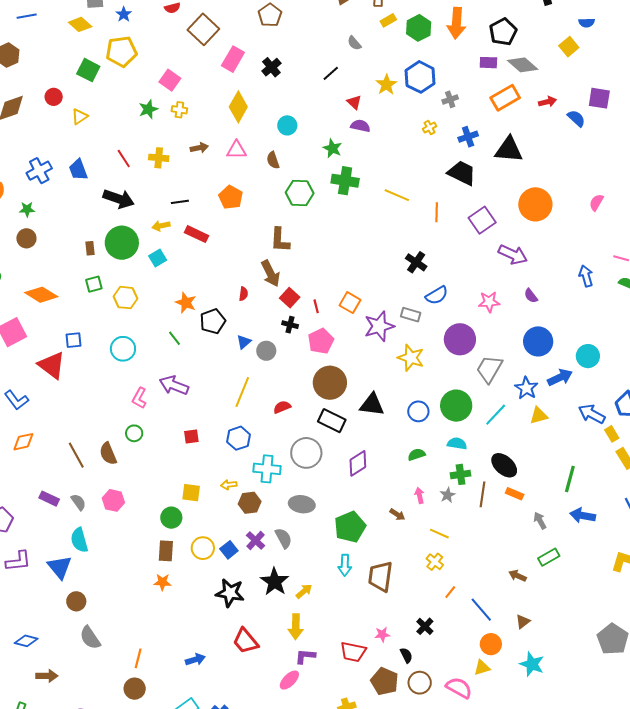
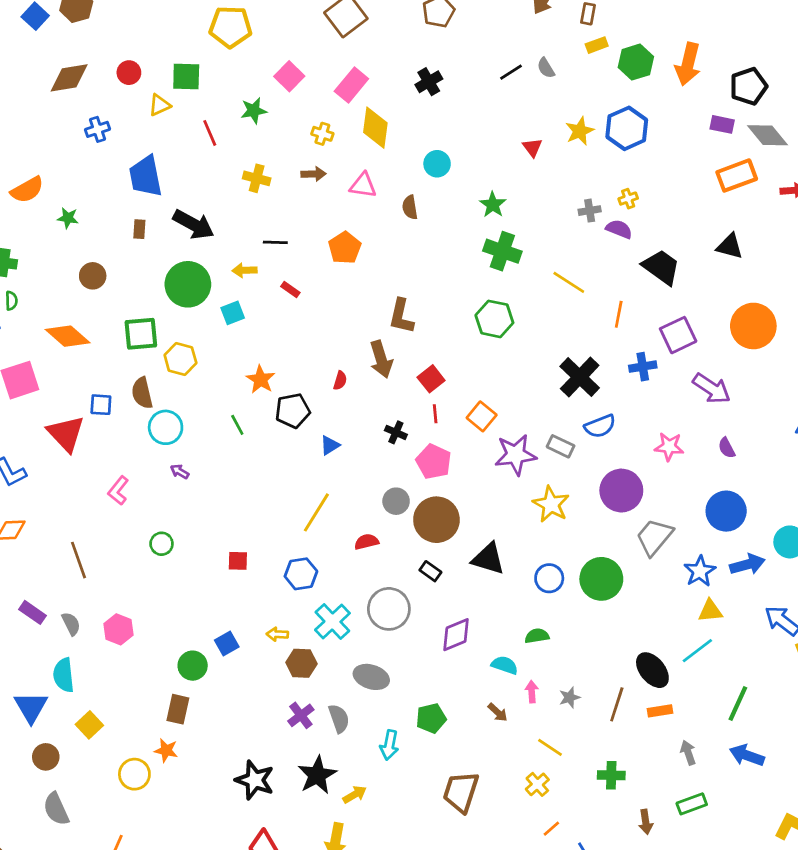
pink rectangle: (233, 59) -> (351, 85), moved
green square: (88, 70) -> (186, 77), moved, turned -35
black line: (331, 73) -> (511, 72), moved
gray cross: (450, 99) -> (590, 211), moved
yellow diamond: (238, 107) -> (375, 128), turned -32
yellow cross: (179, 110) -> (322, 134), moved
purple semicircle: (360, 126) -> (619, 229), moved
blue cross: (468, 137) -> (643, 367), moved
black triangle: (509, 150) -> (730, 246), size x0.7
red line: (124, 158) -> (210, 133), moved
blue trapezoid: (78, 170) -> (146, 176), size x1.4
blue cross: (39, 171) -> (97, 129), moved, size x0.7
green hexagon: (300, 193) -> (494, 319), moved
red rectangle: (196, 234) -> (290, 289), size x0.6
brown circle: (26, 238) -> (93, 276), moved
brown rectangle: (90, 248) -> (139, 229), moved
black cross: (416, 262) -> (580, 377), size x1.4
green square: (94, 284) -> (141, 334), size x1.5
red square: (290, 298) -> (431, 379), moved
pink pentagon: (321, 341) -> (434, 462), turned -30
gray circle: (266, 351) -> (396, 501), moved
purple arrow: (174, 385) -> (180, 472), moved, size x0.5
pink L-shape: (139, 398) -> (118, 491), moved
cyan line: (496, 415) -> (697, 651), moved
black rectangle: (332, 421) -> (430, 571), size x0.6
cyan semicircle: (457, 444) -> (505, 665), moved
brown semicircle: (108, 454) -> (142, 393), moved
cyan cross: (267, 469) -> (332, 622), turned 32
green cross: (461, 474) -> (611, 775), moved
yellow square: (191, 493) -> (89, 725), moved, turned 30
orange rectangle: (515, 494) -> (660, 711), turned -42
green pentagon: (350, 527) -> (431, 718), size x0.7
yellow circle: (203, 548) -> (134, 774), moved
blue square: (229, 550) -> (227, 643), moved
cyan arrow: (345, 565) -> (389, 745), moved
brown arrow: (518, 576) -> (646, 822), turned -132

